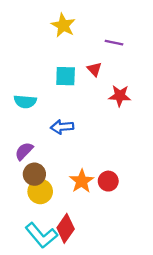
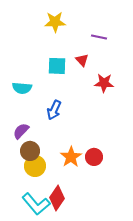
yellow star: (63, 25) -> (55, 22), turned -30
blue arrow: (62, 127) -> (54, 110), turned -60

